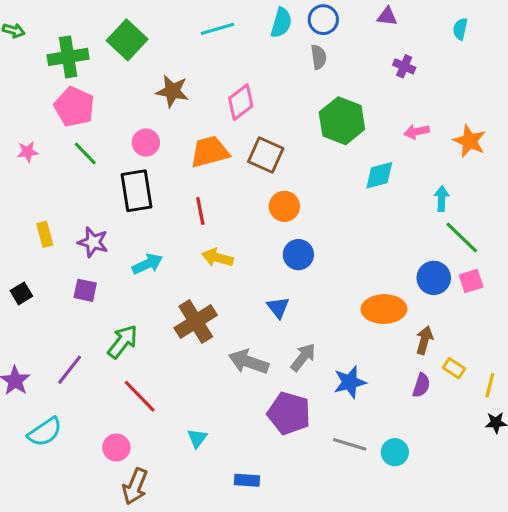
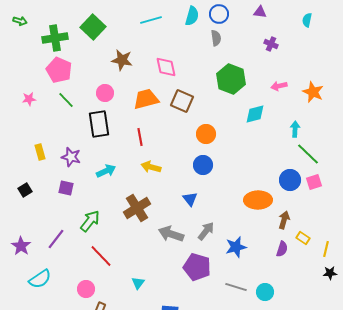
pink diamond: (241, 102) -> (166, 67), turned -65
orange circle: (284, 206) -> (206, 134), moved

